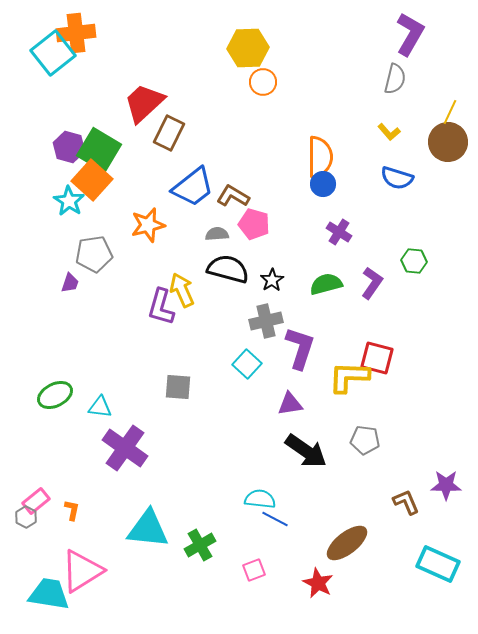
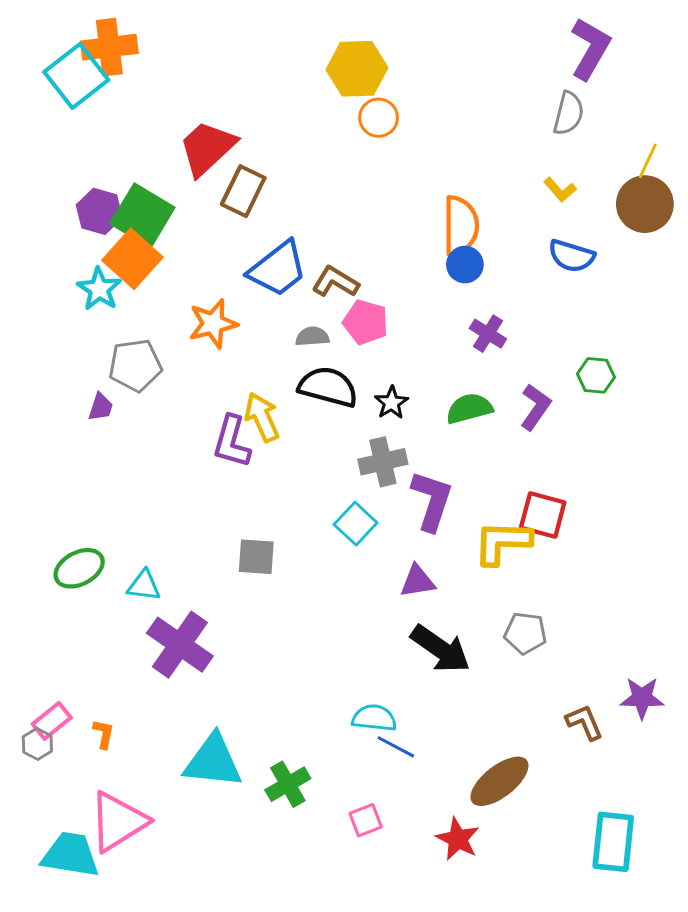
cyan rectangle: (438, 564) -> (613, 842), moved, turned 72

